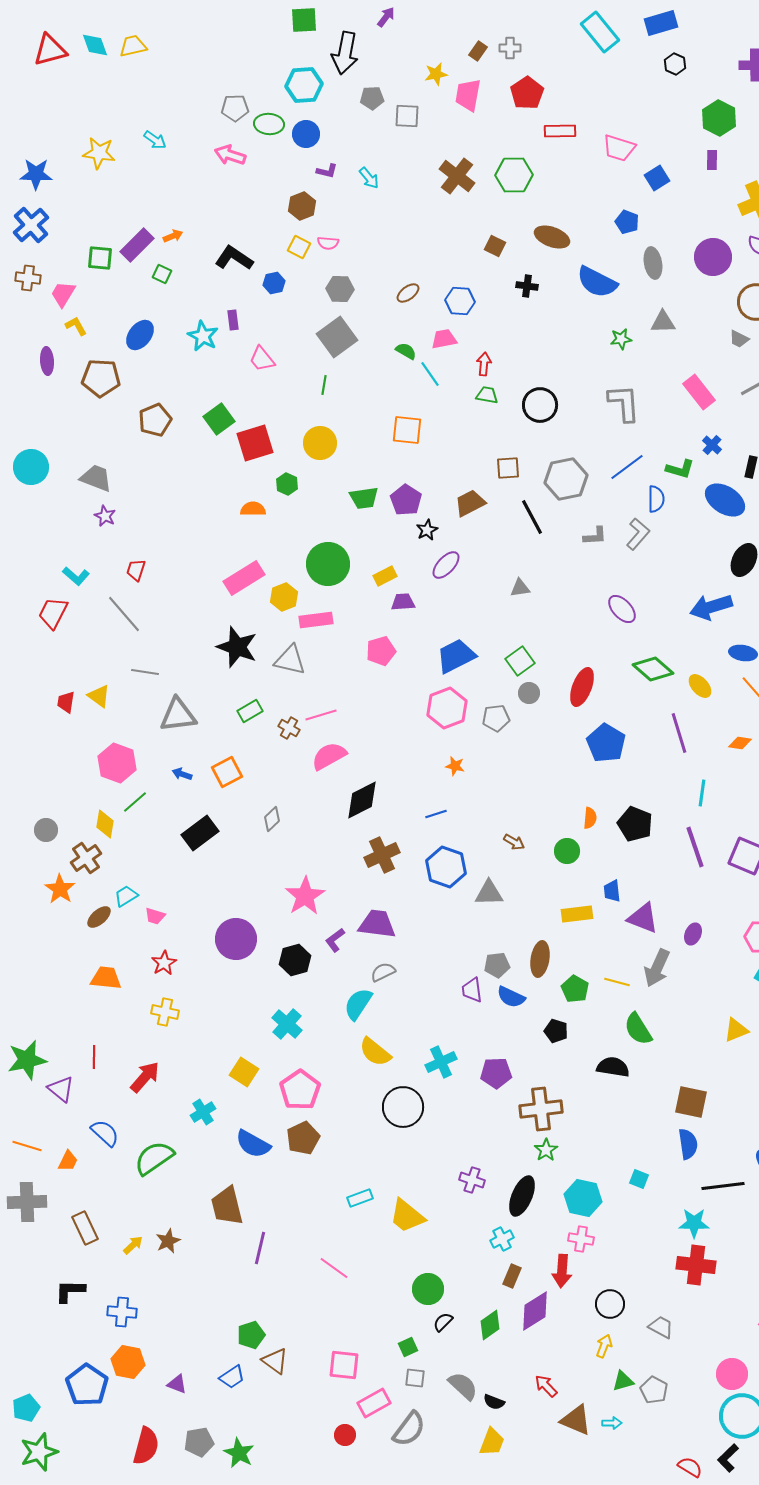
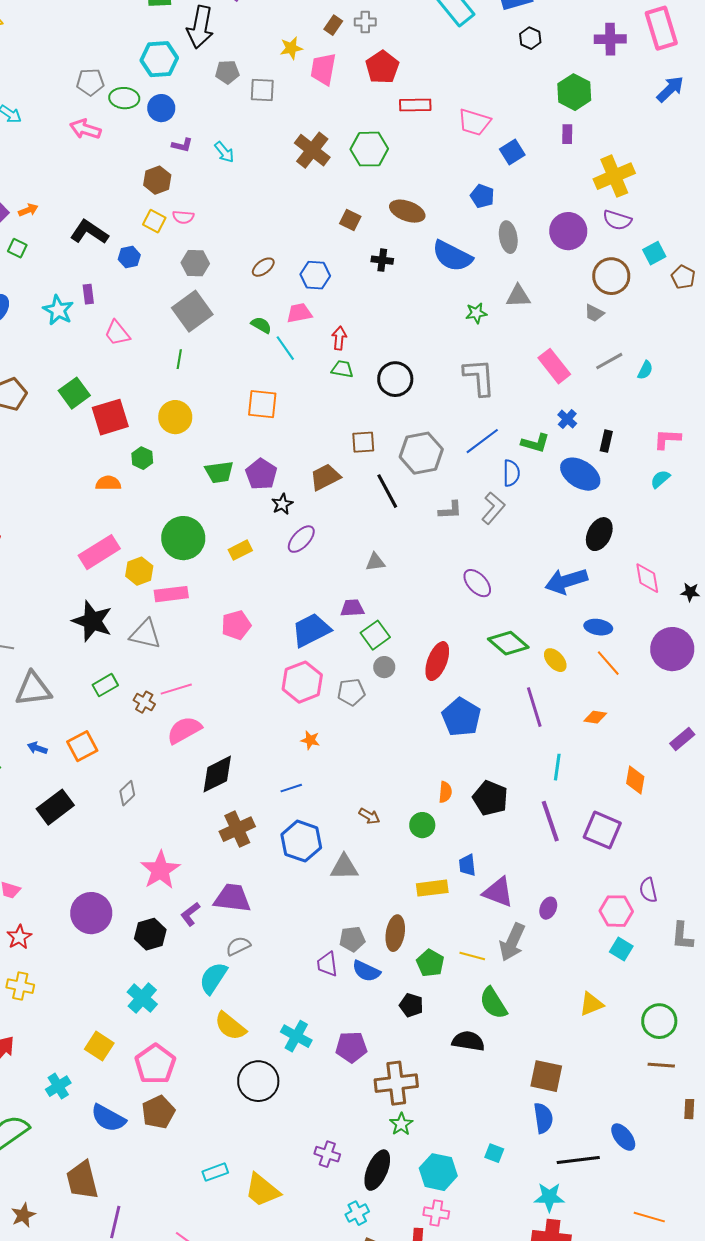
purple trapezoid: (403, 602) -> (352, 608), moved
cyan cross: (441, 1062) -> (296, 1036), turned -36

